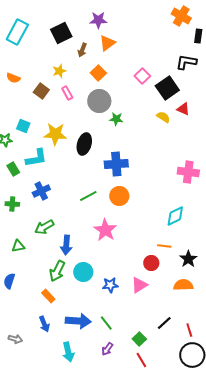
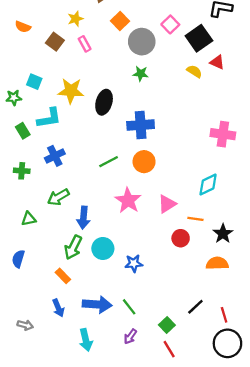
gray circle: (99, 101) -> (142, 42), moved
pink triangle: (139, 285) -> (167, 204), moved

